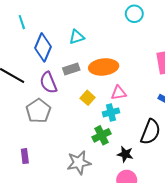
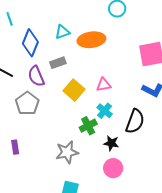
orange ellipse: (104, 67) -> (91, 40), moved
yellow square: (88, 98) -> (74, 90), size x1.5
cyan cross: (111, 112) -> (105, 111), moved, turned -35

